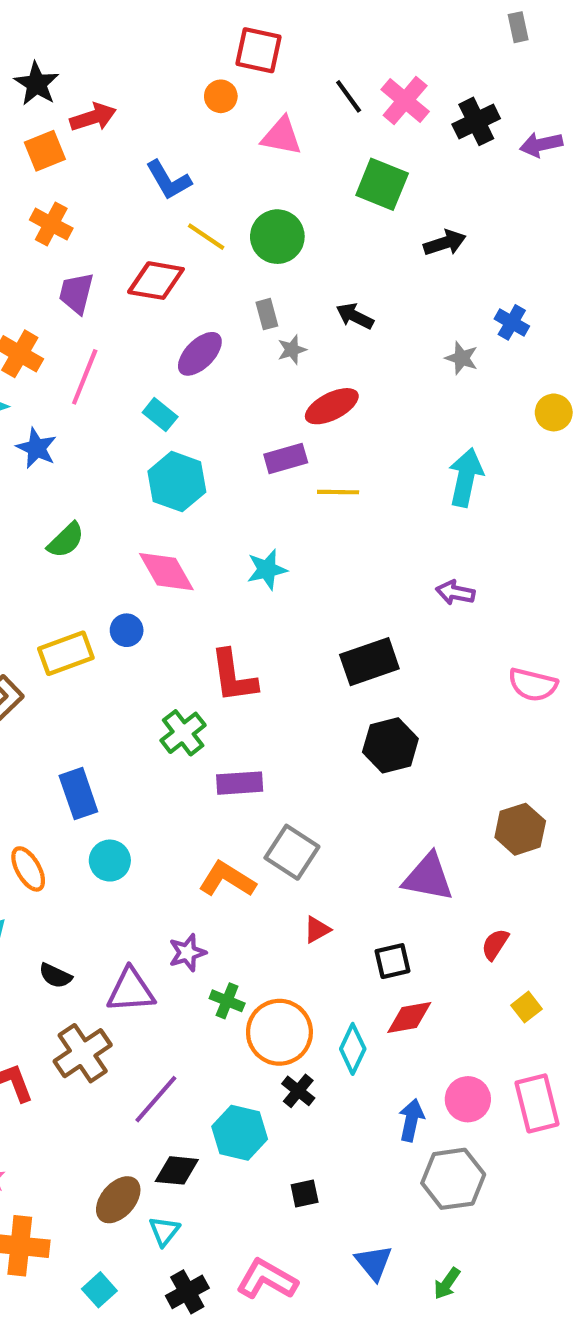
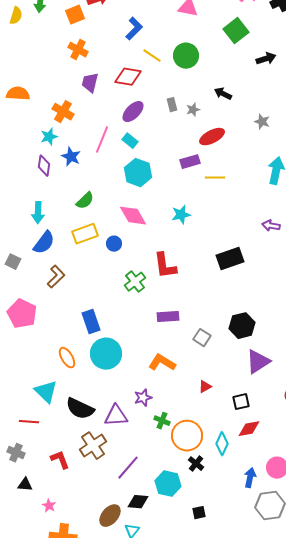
blue L-shape: (168, 180) -> (134, 29), turned -105
green square: (382, 184) -> (236, 31), turned 30
gray rectangle: (267, 314) -> (172, 105), moved
purple ellipse: (200, 354) -> (133, 112), moved
gray star: (462, 358) -> (262, 122), moved
pink line: (85, 377) -> (102, 140), moved
yellow rectangle: (66, 653) -> (85, 234), moved
green cross: (183, 733) -> (135, 282), moved
black hexagon: (390, 745) -> (242, 326), moved
gray square: (292, 852) -> (202, 338), moved, size x0.7
cyan circle: (110, 861) -> (106, 354), size x1.6
purple triangle: (428, 877) -> (258, 362), turned -44
black semicircle: (55, 976) -> (80, 409), size x1.8

